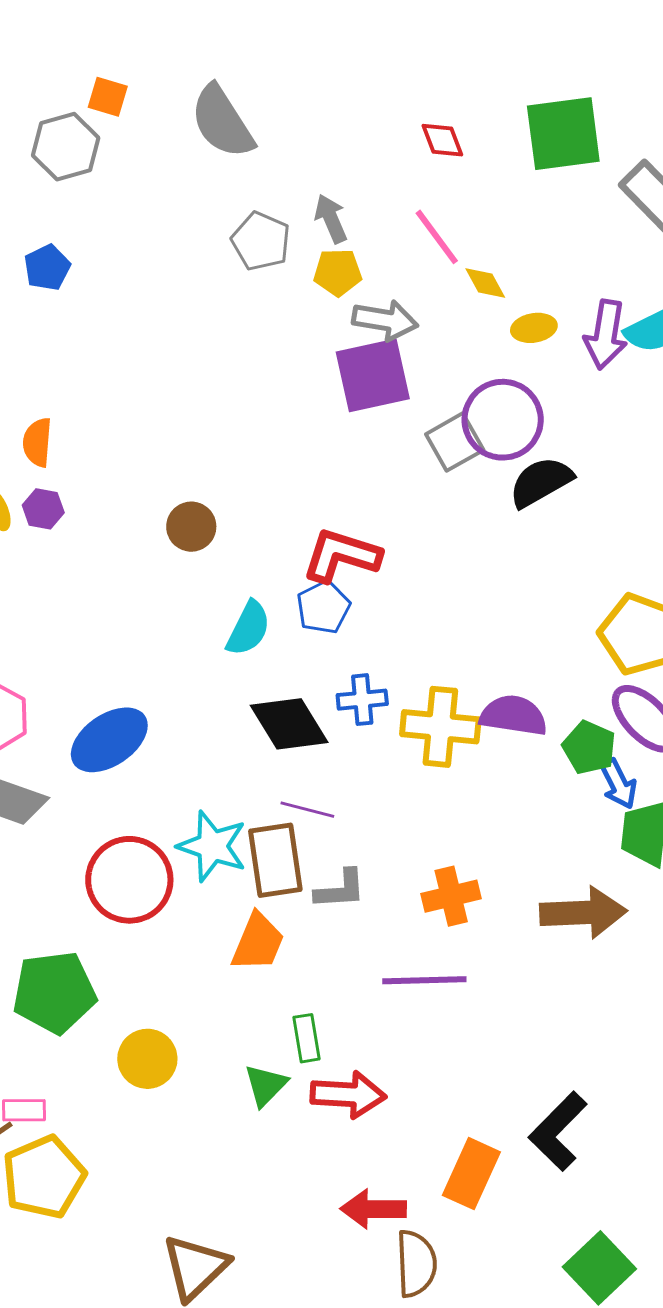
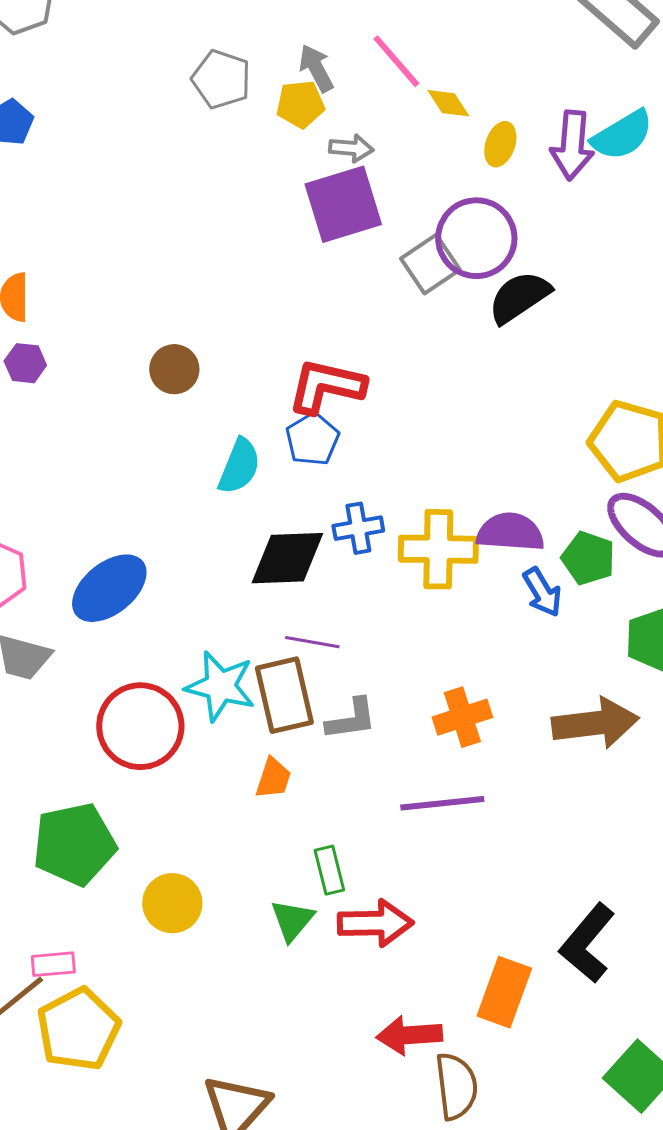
gray arrow: (331, 219) -> (316, 68), moved
gray arrow: (385, 320) -> (351, 148), size x0.7
yellow ellipse: (534, 328) -> (500, 144), turned -57
black diamond: (289, 724) -> (287, 558), turned -56
blue arrow: (618, 784) -> (542, 592), moved
orange trapezoid: (258, 942) -> (273, 778), size x0.7

